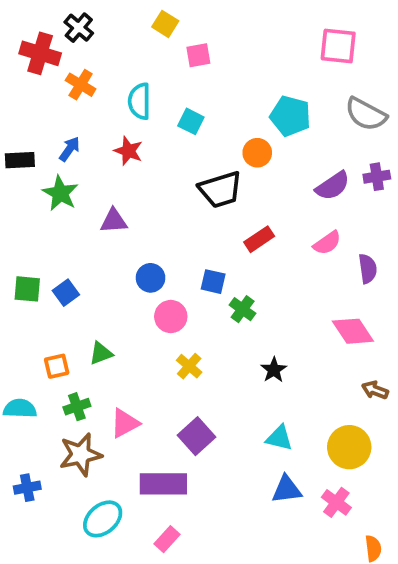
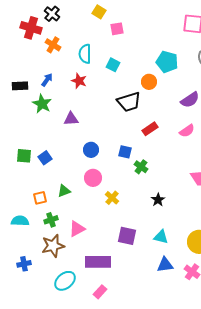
pink circle: (171, 317) -> (93, 178), moved
purple square: (197, 436) -> (127, 236), moved, turned -36

